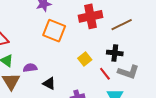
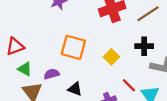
orange square: (54, 31) -> (73, 47), moved
red line: (105, 74) -> (129, 85), moved

